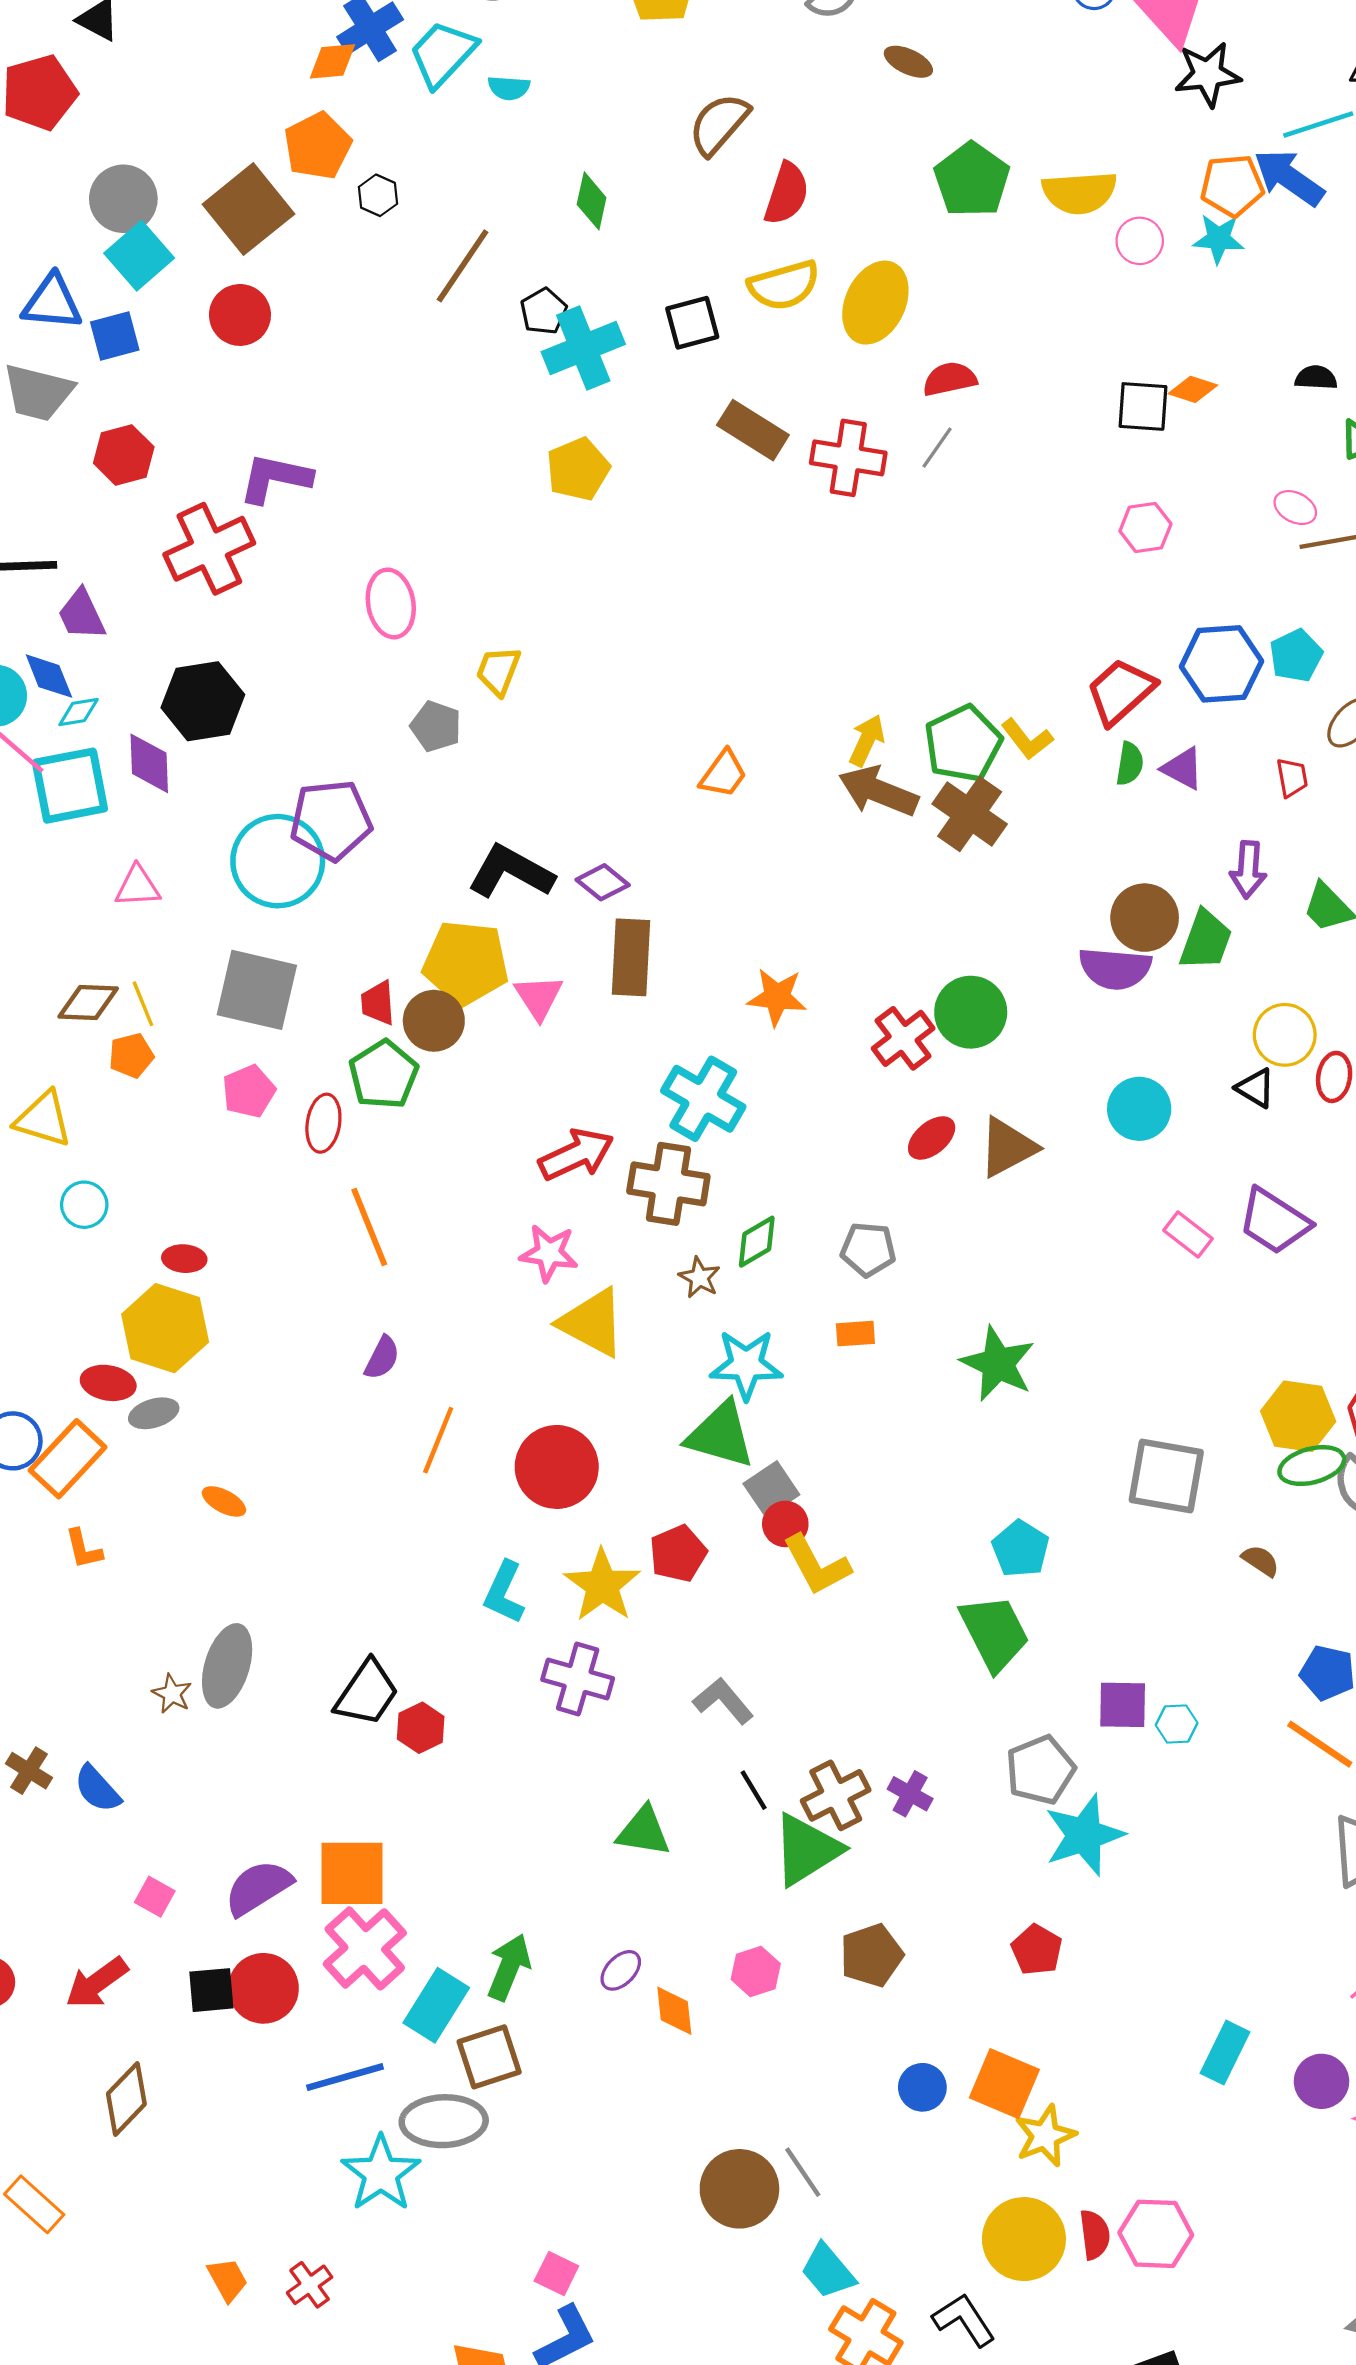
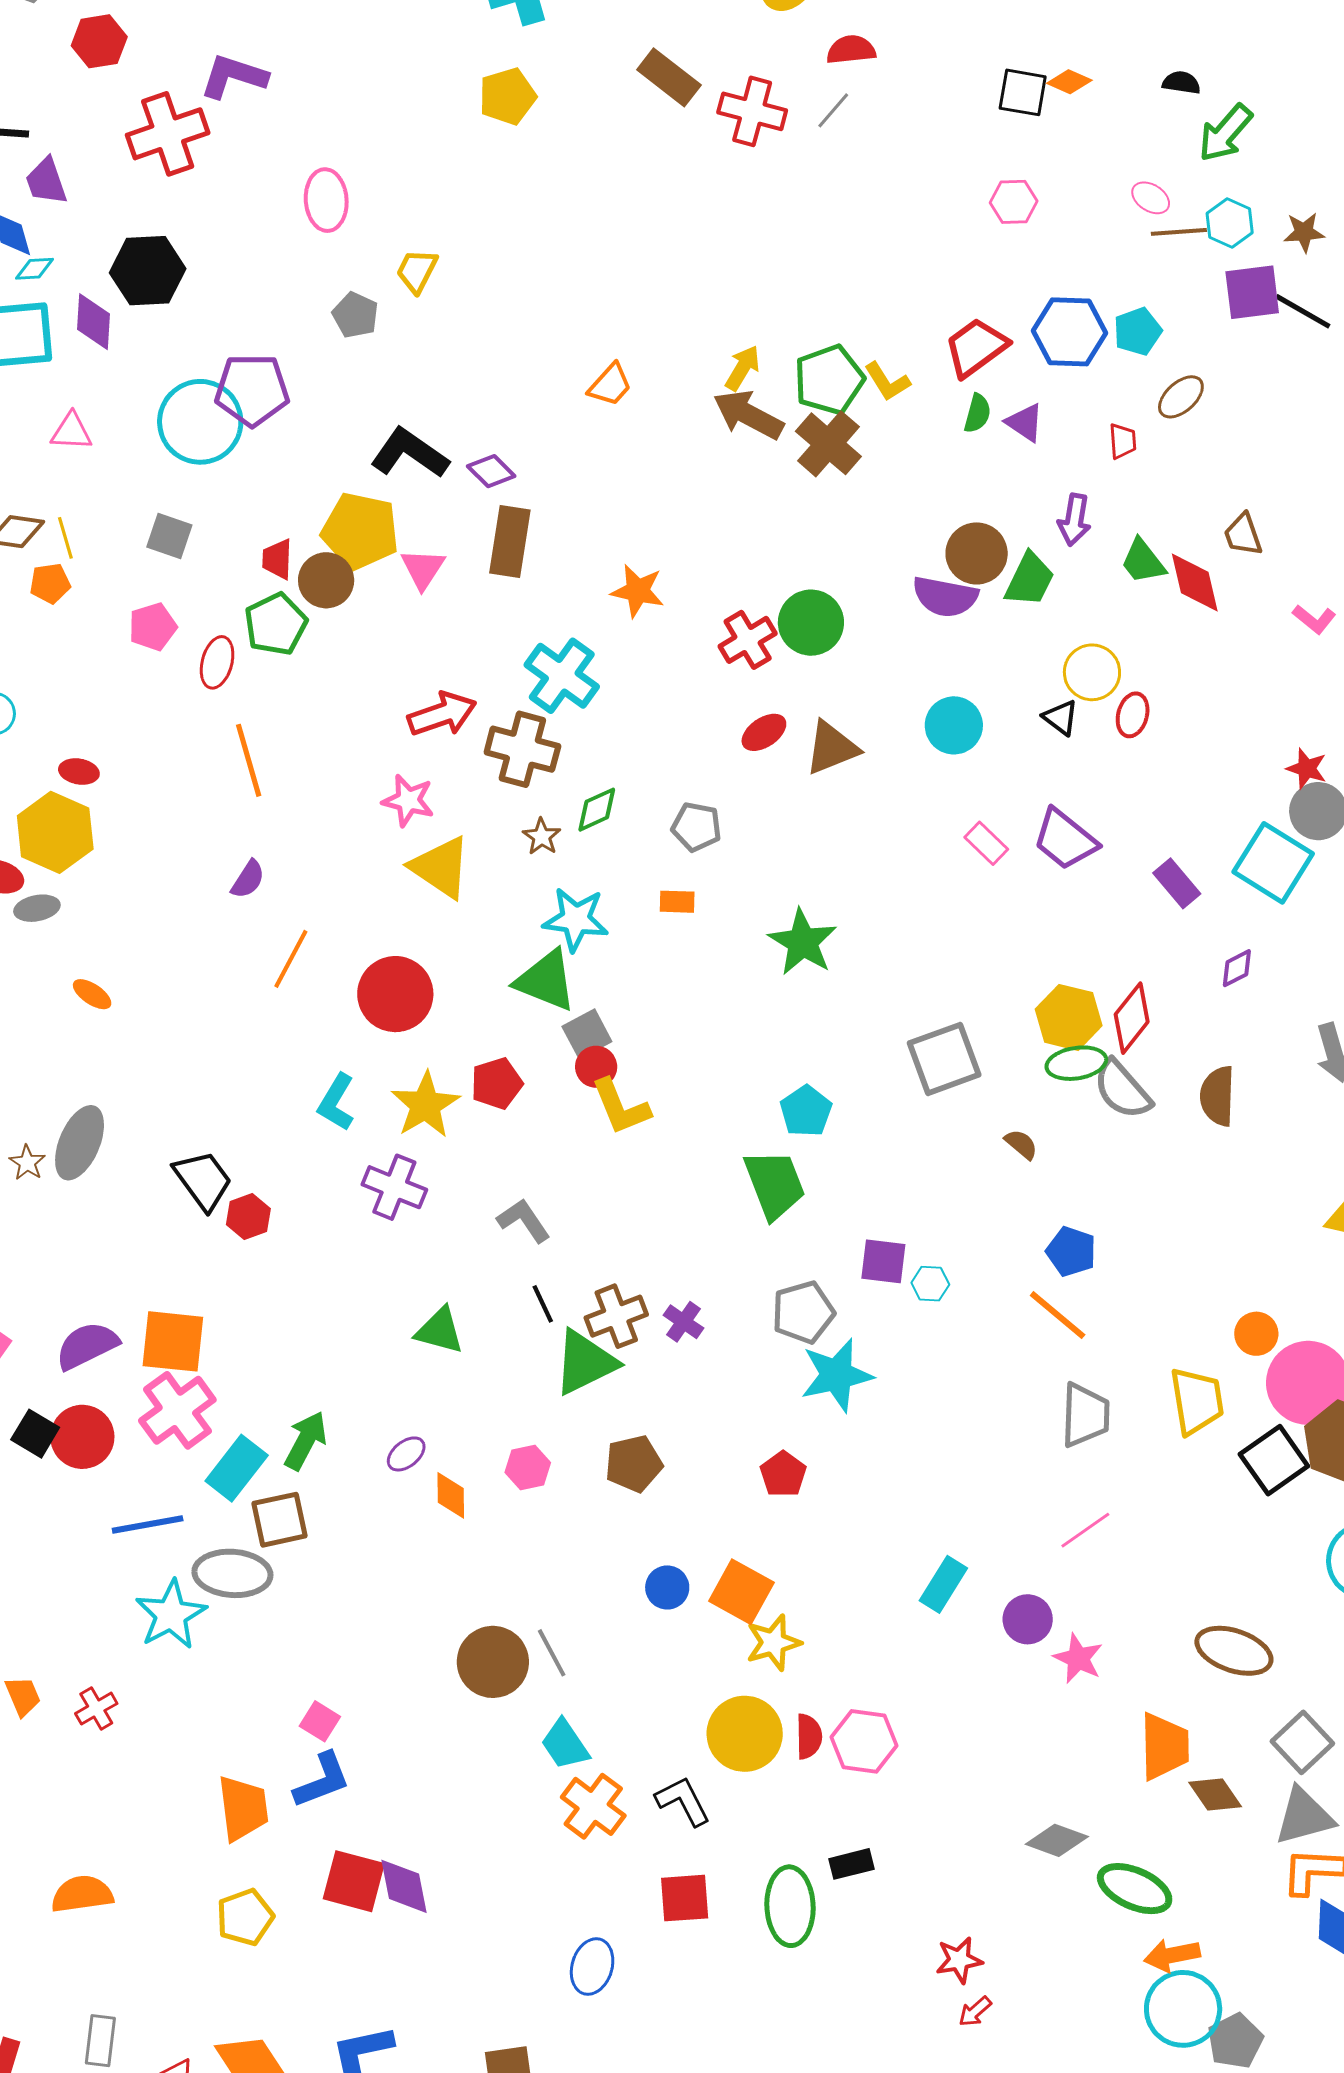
gray square: (257, 990) -> (169, 536), size x0.6
gray square: (1166, 1476) -> (944, 1059), turned -36
black trapezoid: (367, 1693) -> (203, 1180), turned -76
black square: (211, 1990) -> (35, 1434), turned 30

